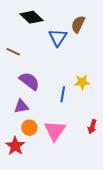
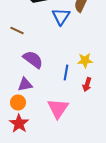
red arrow: (92, 127) -> (87, 84), moved
orange circle: (29, 128) -> (18, 102), moved

